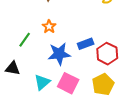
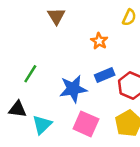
orange star: (49, 26) -> (99, 41), moved
cyan triangle: (42, 82) -> (42, 125), moved

